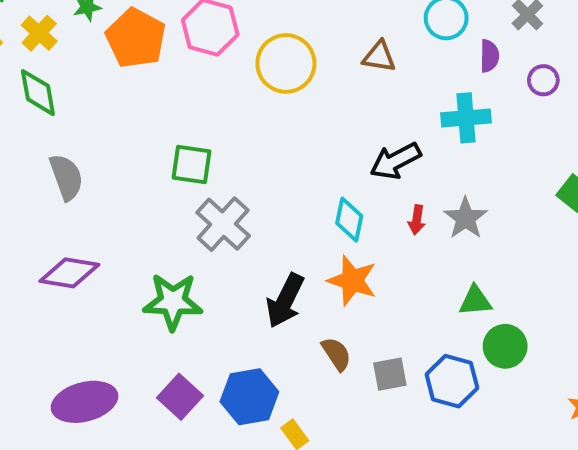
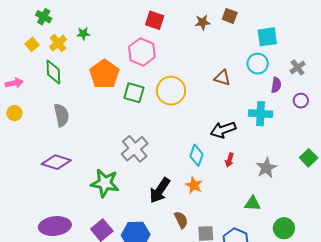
orange pentagon: (136, 38) -> (104, 74), moved
yellow circle: (286, 63) -> (171, 91), moved
green square: (192, 164) -> (134, 93), moved
gray star: (466, 218) -> (266, 168), moved
orange star: (352, 280) -> (194, 185), size x0.7
green circle: (505, 346) -> (284, 228), moved

